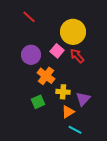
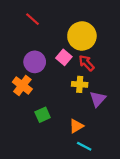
orange cross: (46, 76) -> (22, 85), moved
yellow cross: (63, 92) -> (80, 84), moved
purple triangle: (83, 99) -> (98, 99), moved

